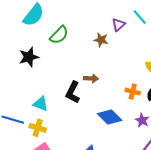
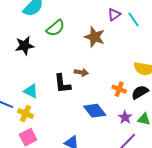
purple triangle: (118, 25) -> (114, 15), moved
brown star: (101, 40) -> (95, 37), size x1.5
black L-shape: (73, 92) -> (62, 84), turned -40

